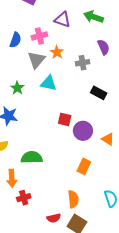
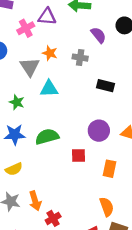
pink cross: (39, 36) -> (26, 28), moved
gray cross: (83, 63) -> (80, 58), turned 32
red square: (65, 119) -> (78, 155), moved
green semicircle: (32, 157) -> (47, 137), moved

